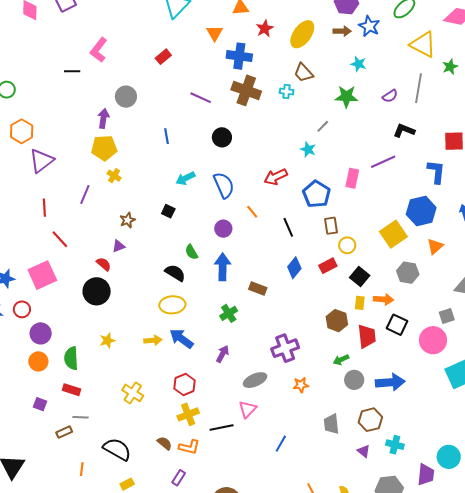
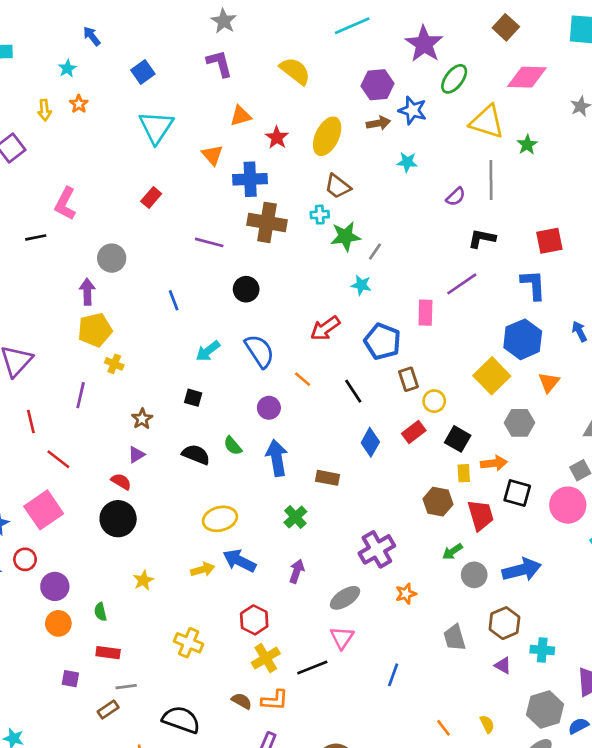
green star: (346, 97) -> (345, 236), moved
black semicircle: (175, 273) -> (196, 455), moved
green semicircle: (71, 358) -> (100, 612), size x0.6

